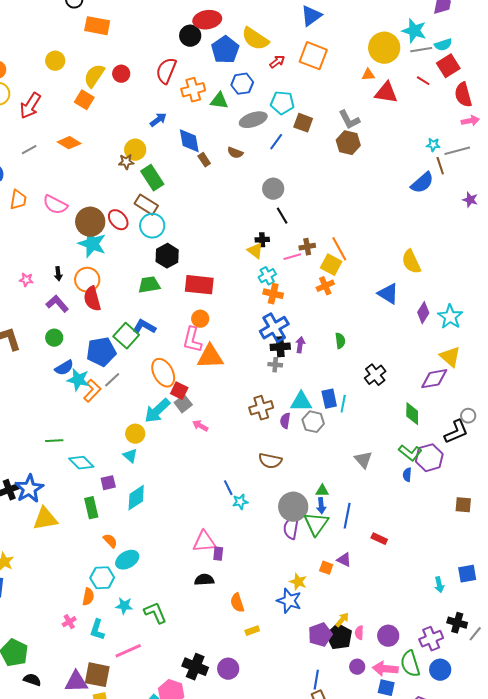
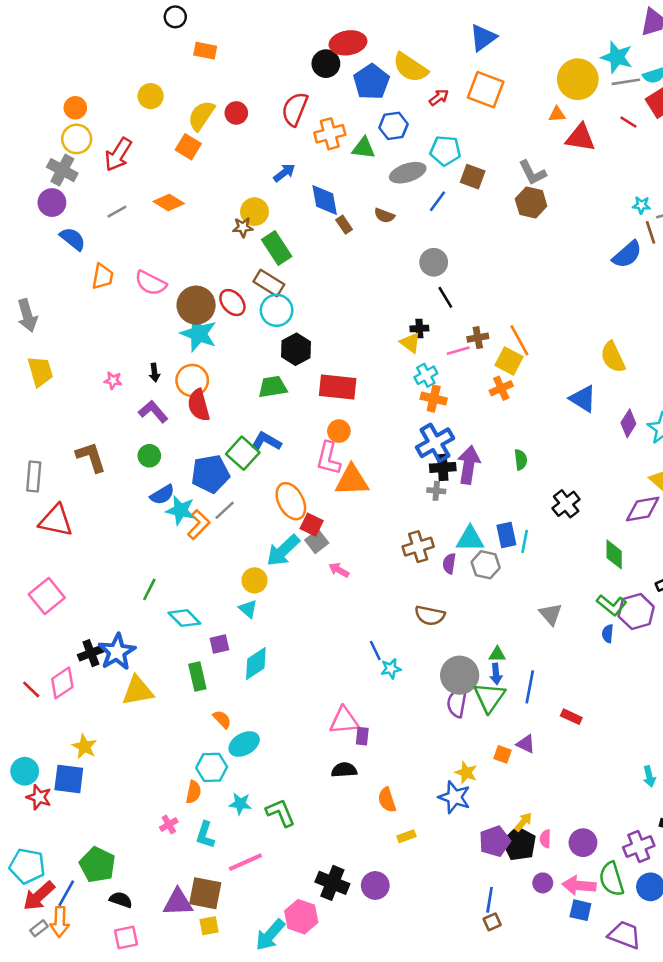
orange rectangle: (97, 26) -> (205, 51), size x0.7
purple arrow: (300, 345) -> (469, 465), size x1.8
green line: (54, 441) -> (149, 589), turned -60

